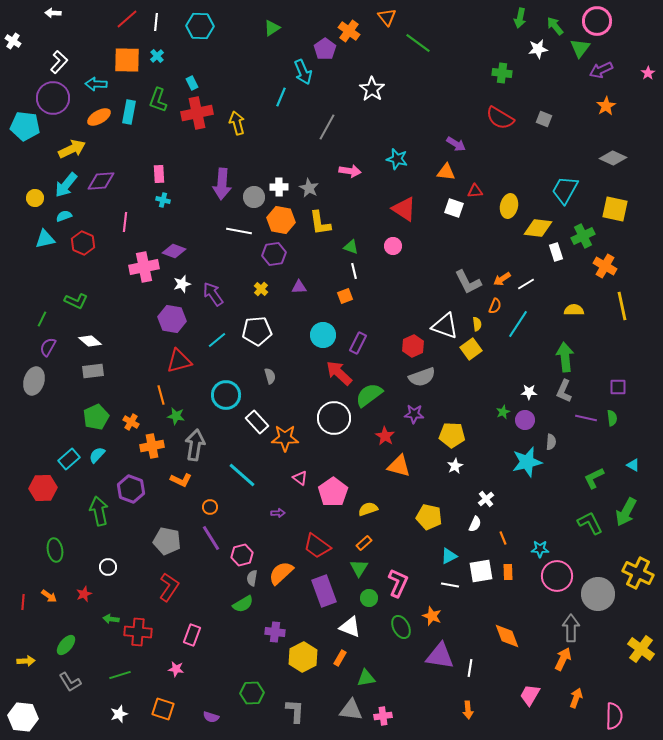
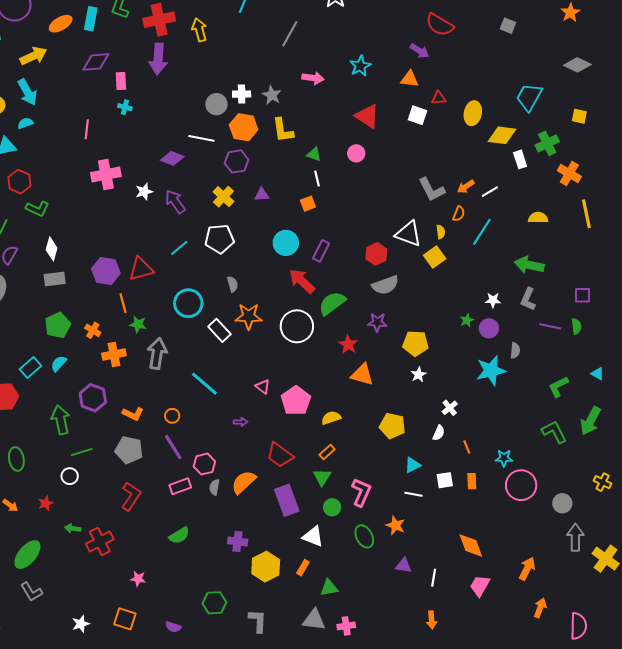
red semicircle: (500, 118) -> (440, 25), moved
cyan star: (397, 159) -> (360, 66), turned 30
purple diamond: (101, 181) -> (96, 62), moved
purple arrow: (222, 184) -> (158, 59), moved
cyan arrow: (66, 185) -> (27, 92), turned -68
yellow square: (615, 209) -> (579, 116), size x0.6
red hexagon: (83, 243) -> (19, 182), moved
purple diamond: (174, 251) -> (172, 158), moved
yellow cross: (261, 289) -> (223, 197), size x1.5
purple hexagon: (172, 319) -> (106, 271), moved
white diamond: (90, 341) -> (52, 249), turned 65
green arrow: (565, 357) -> (529, 265), turned -72
orange star: (285, 438) -> (249, 316), moved
orange L-shape: (181, 480) -> (133, 414), moved
white square: (481, 571) -> (445, 480), size x0.7
yellow cross: (638, 573) -> (603, 482), size x0.6
gray circle: (598, 594) -> (562, 503), size x0.6
green semicircle: (243, 604) -> (179, 535), moved
gray arrow: (571, 628) -> (575, 537), moved
red cross: (138, 632) -> (100, 541), turned -32
pink rectangle: (192, 635) -> (180, 486), moved, turned 50
green ellipse: (66, 645) -> (27, 555), size x1.4
purple triangle: (440, 656) -> (403, 566), size x0.6
green line: (120, 675) -> (82, 452), moved
pink trapezoid: (530, 695) -> (480, 586), moved

